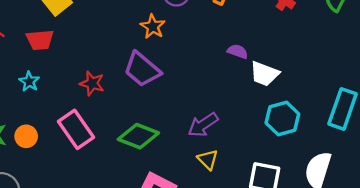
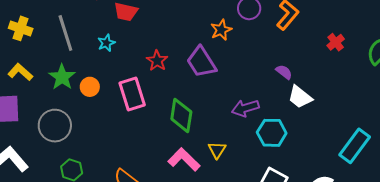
cyan hexagon: (282, 118) -> (272, 133), moved
purple arrow: (203, 125) -> (245, 108), moved
green diamond: (138, 136) -> (181, 115), turned 60
yellow triangle: (208, 160) -> (217, 150), moved

